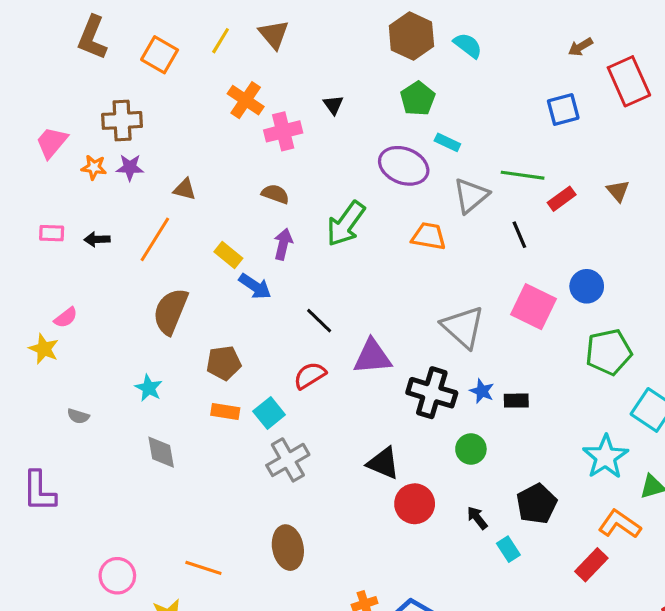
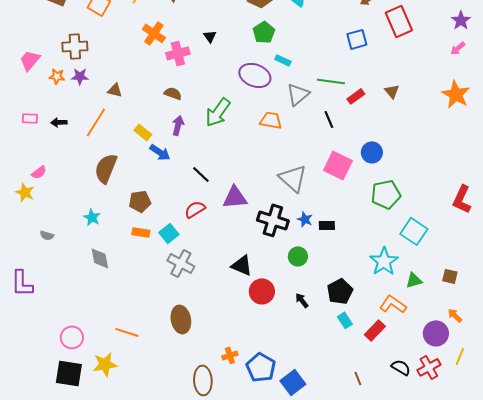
gray cross: (288, 460) -> (181, 263), turned -32
cyan rectangle: (508, 549) -> (345, 320), moved

